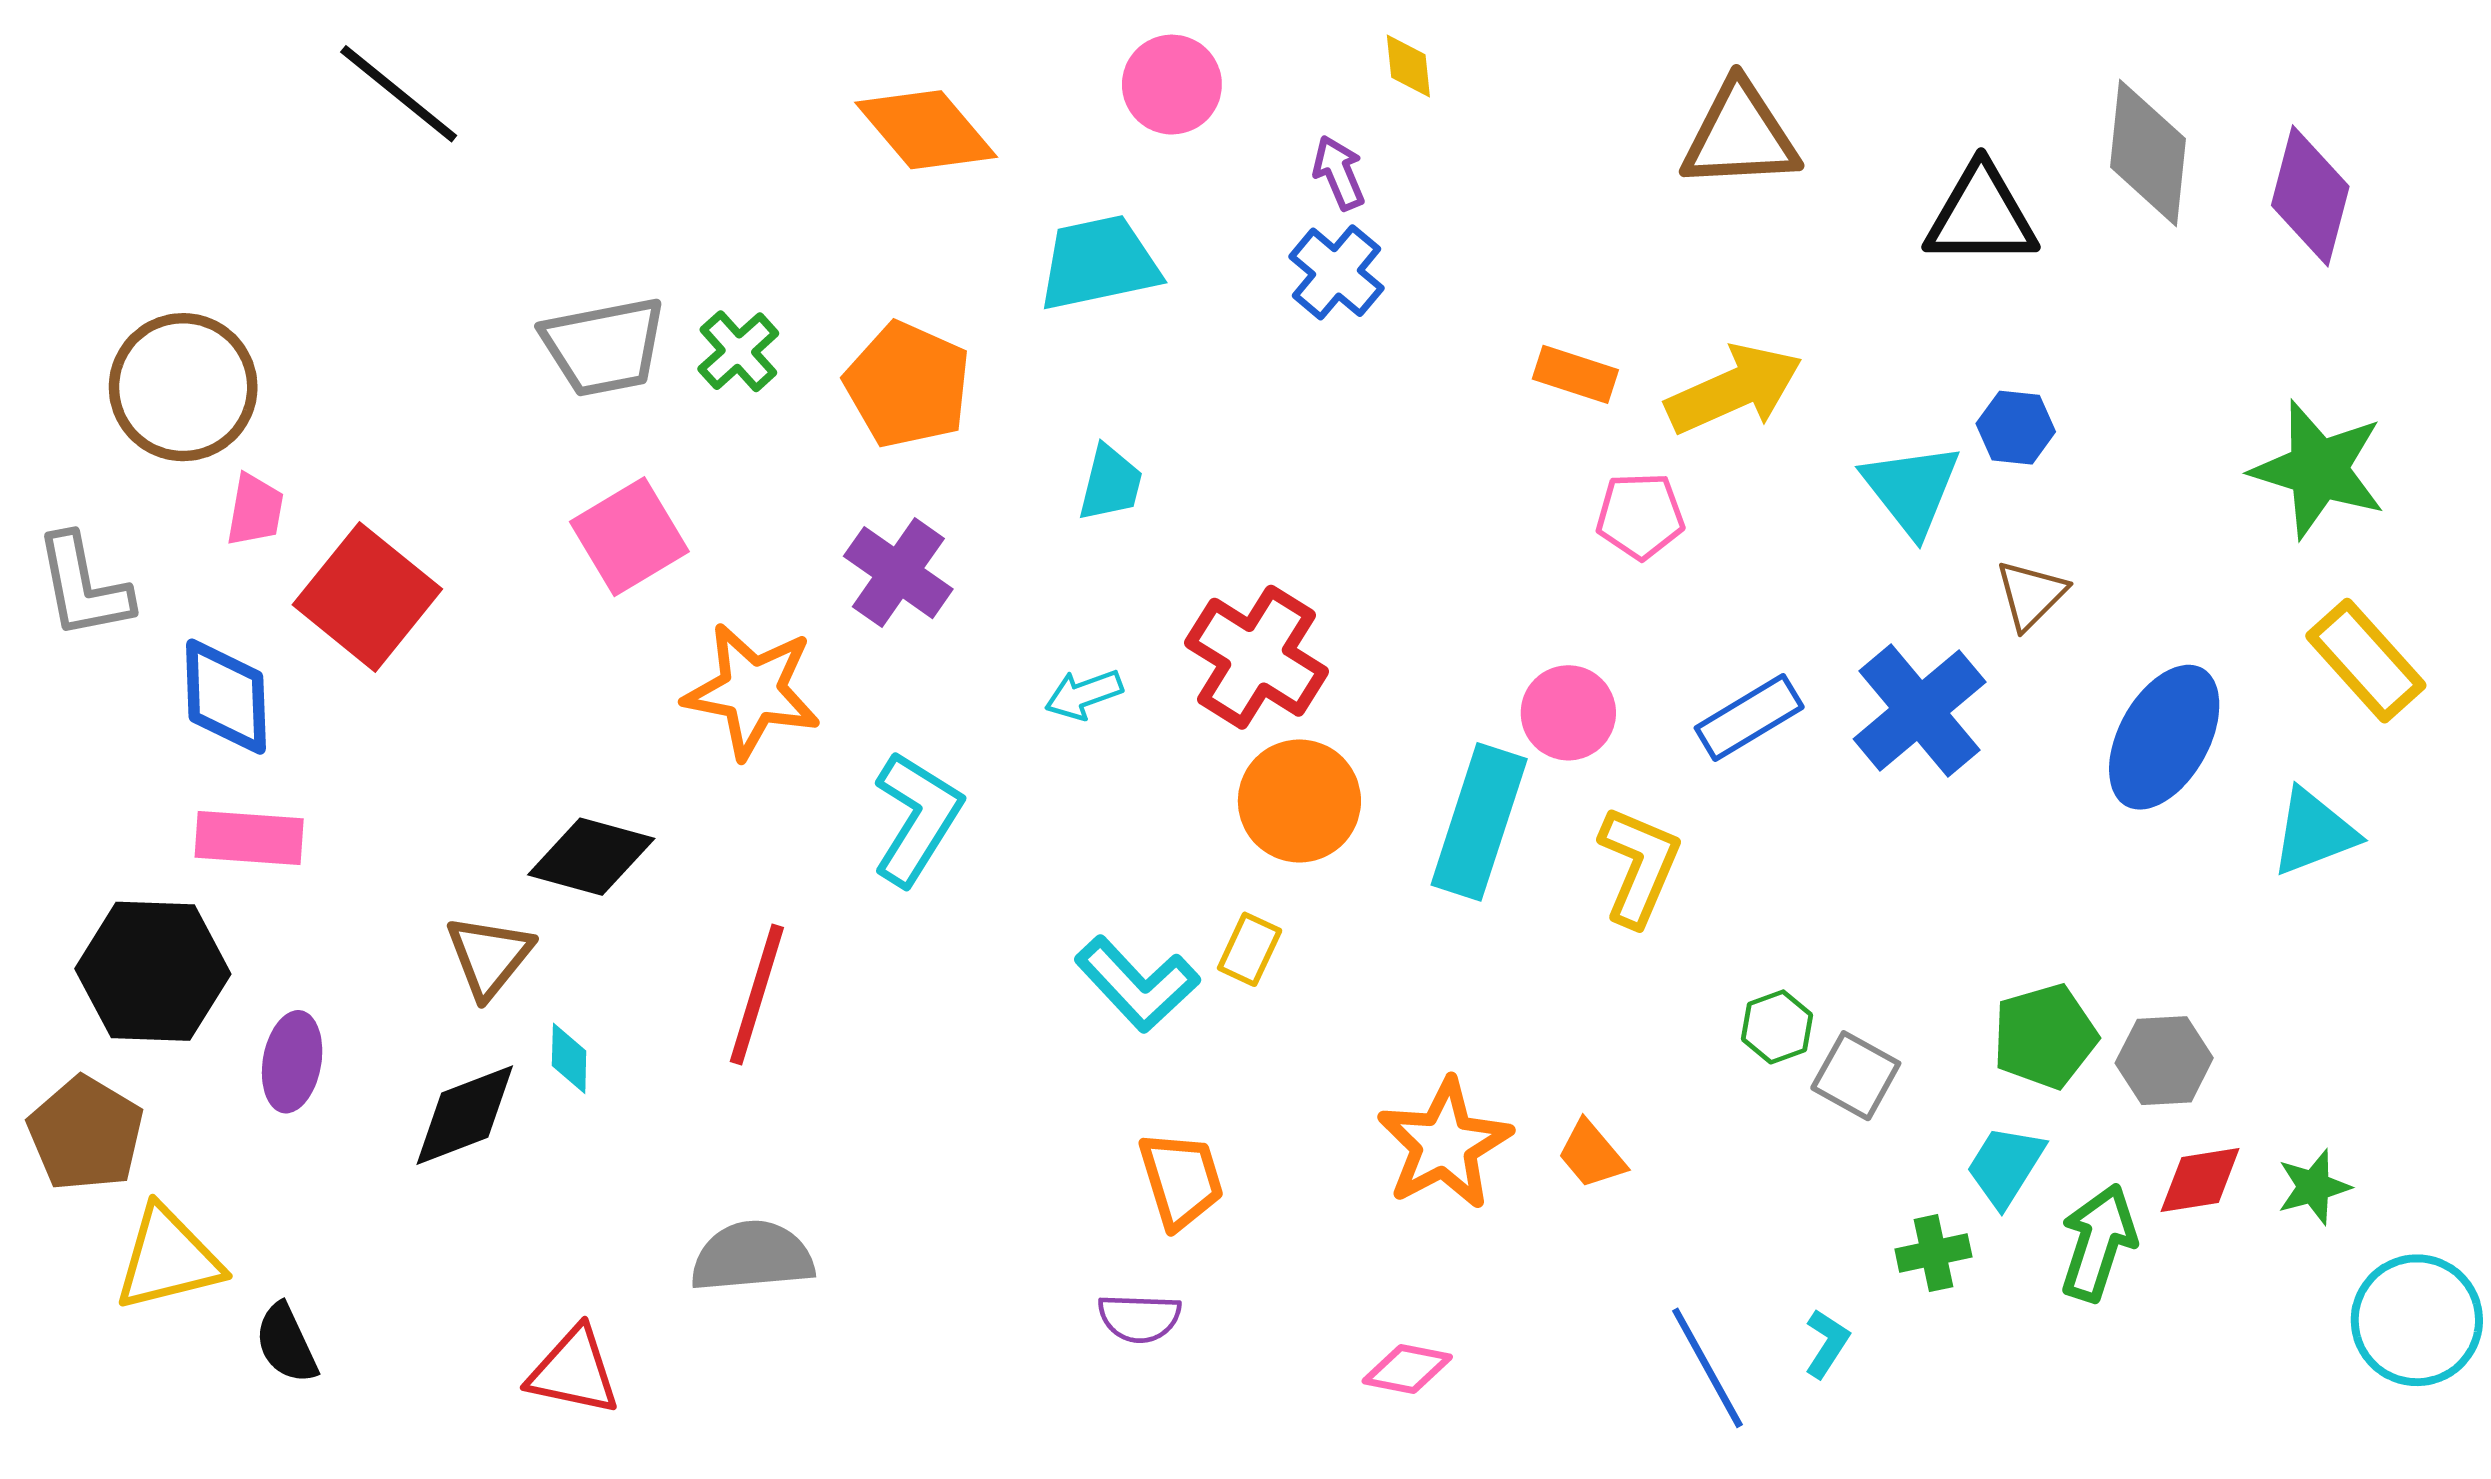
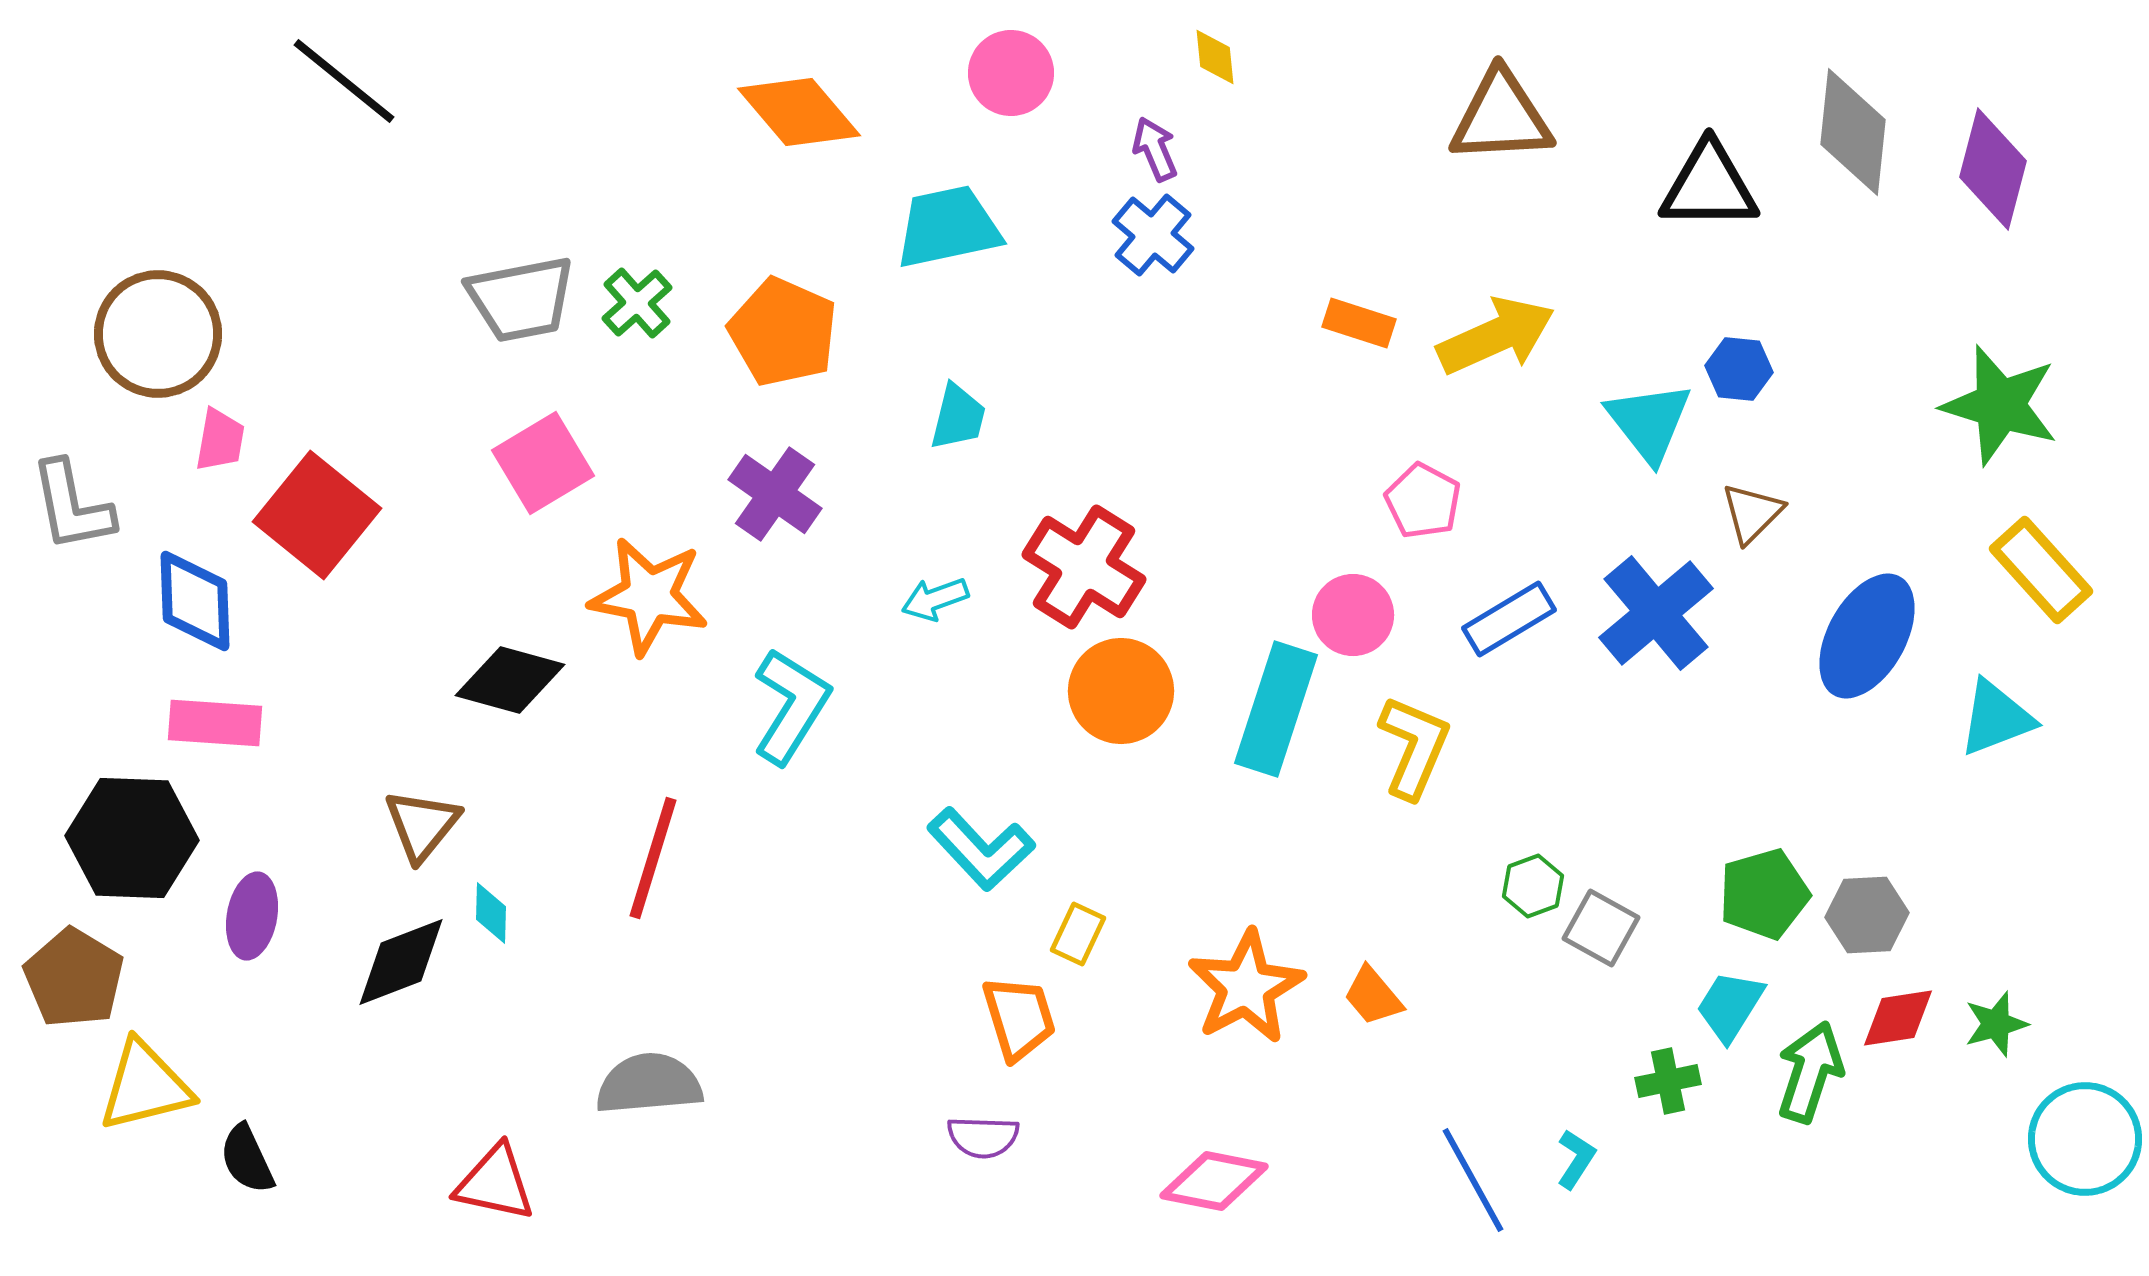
pink pentagon: (1640, 516) -> (1423, 501), moved, turned 30
black diamond: (591, 857) -> (510, 680), moved
yellow rectangle: (1250, 949) -> (1078, 934), moved
pink diamond: (1407, 1369) -> (1214, 1181), size x1.4

